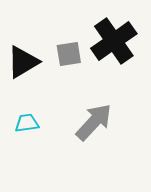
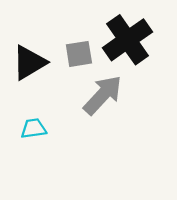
gray arrow: (94, 122) -> (103, 95), moved

